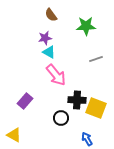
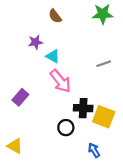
green star: (86, 26) -> (103, 14), moved
purple star: (45, 38) -> (36, 42), moved
purple rectangle: (25, 101) -> (20, 97), moved

